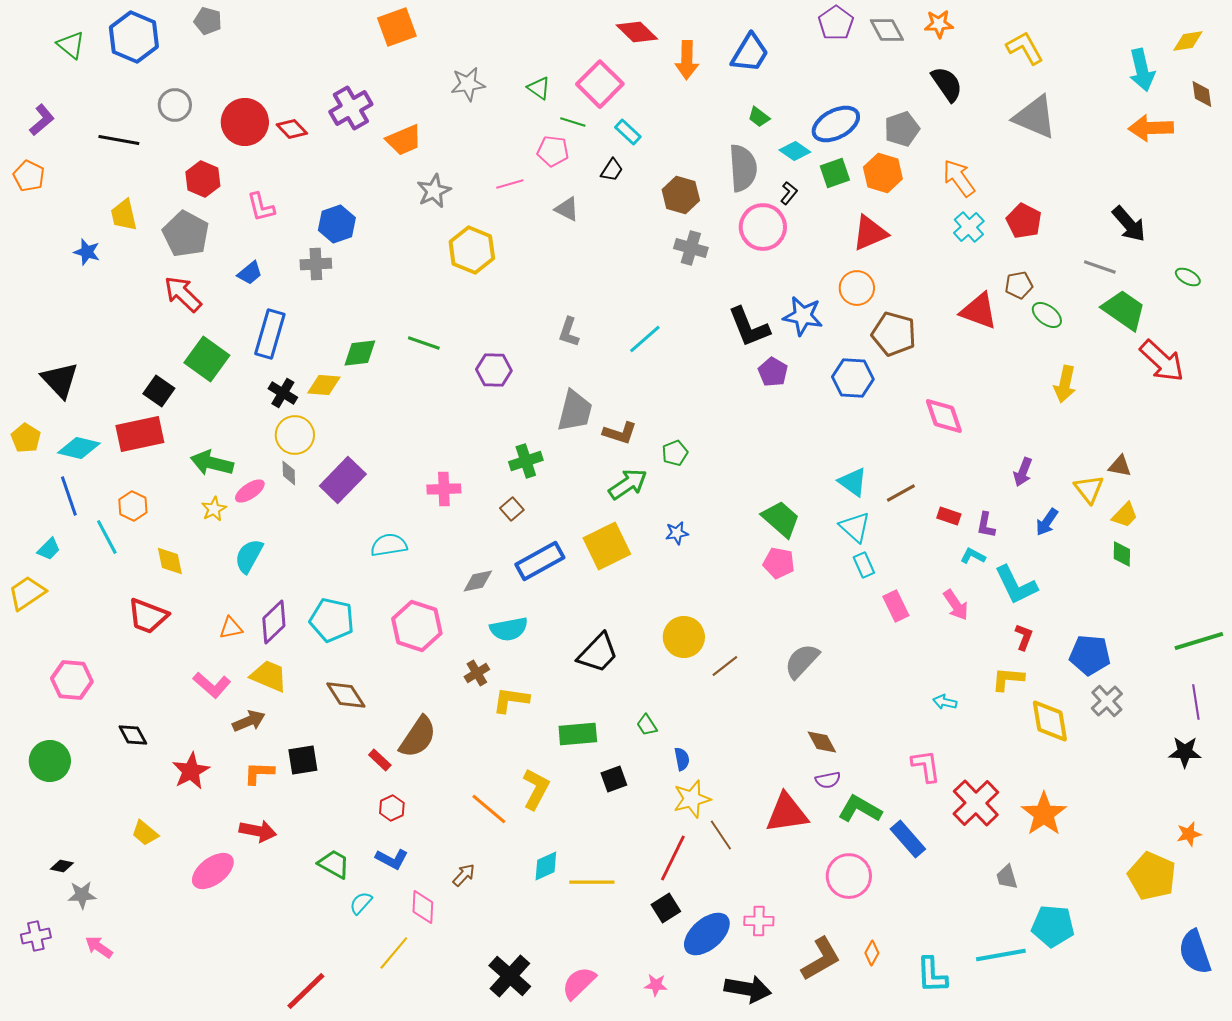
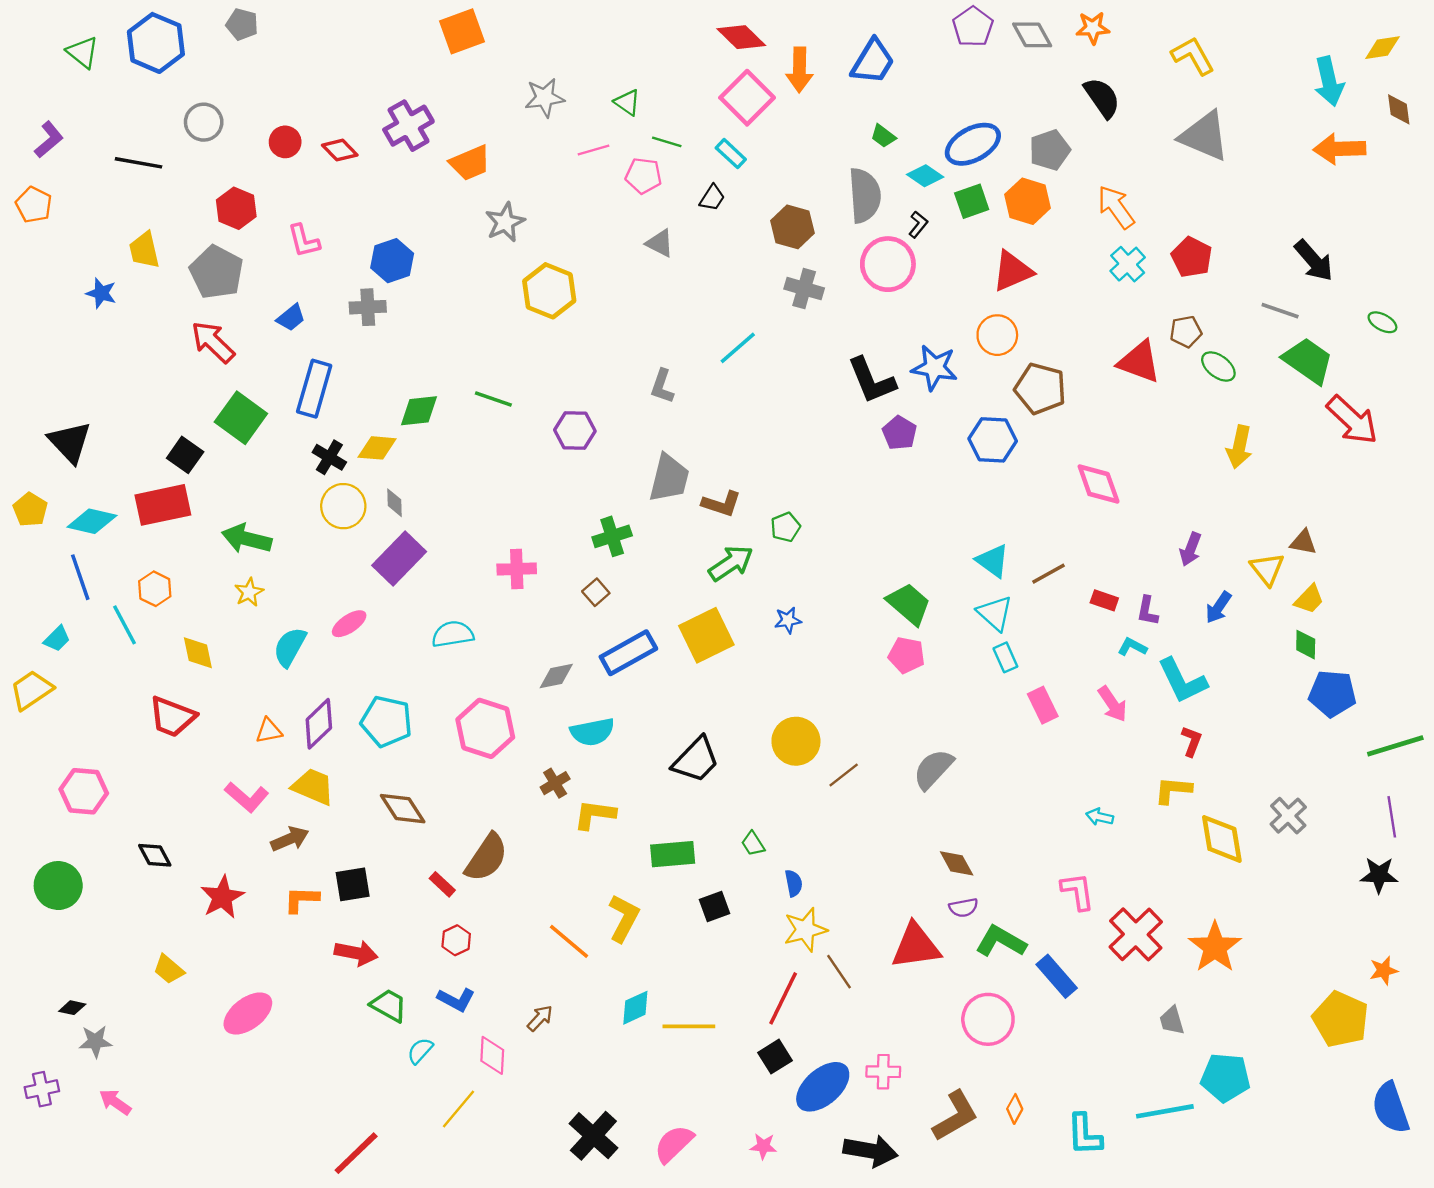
pink square: (600, 84) -> (747, 98), moved
red circle: (245, 122) -> (285, 142), size x0.6
pink line: (510, 184) -> (593, 150), moved
cyan line: (645, 339) -> (738, 348), moved
gray diamond: (289, 473) -> (394, 503), moved
pink ellipse: (250, 491) -> (349, 624), moved
blue pentagon: (1090, 655) -> (1332, 693), moved
red arrow: (258, 831) -> (356, 953), moved

